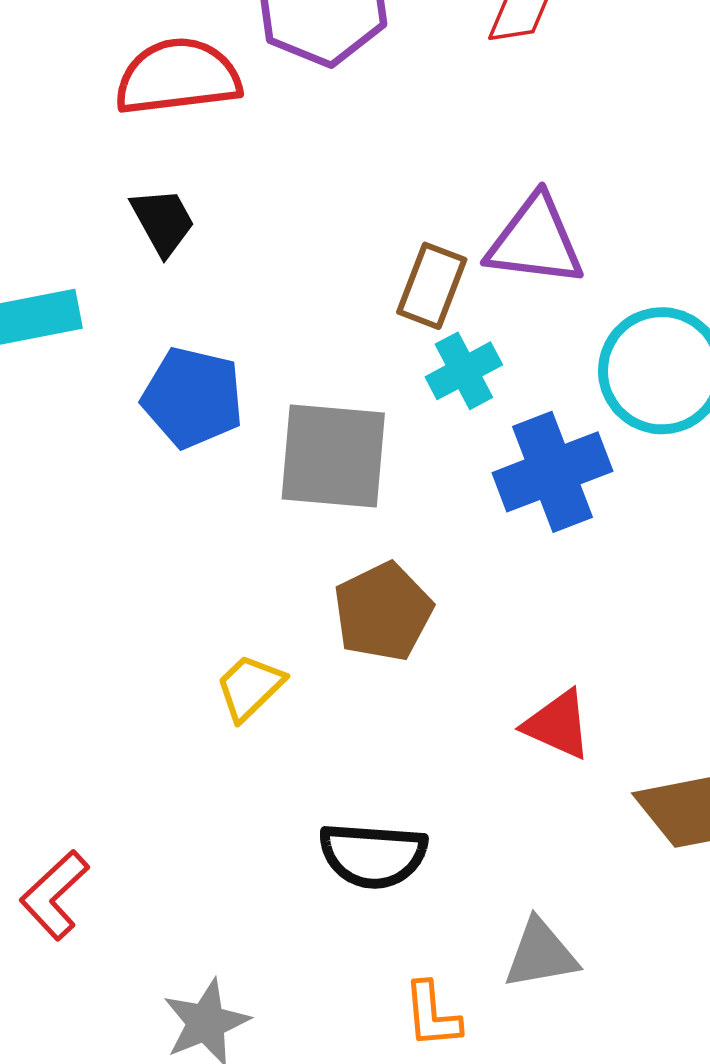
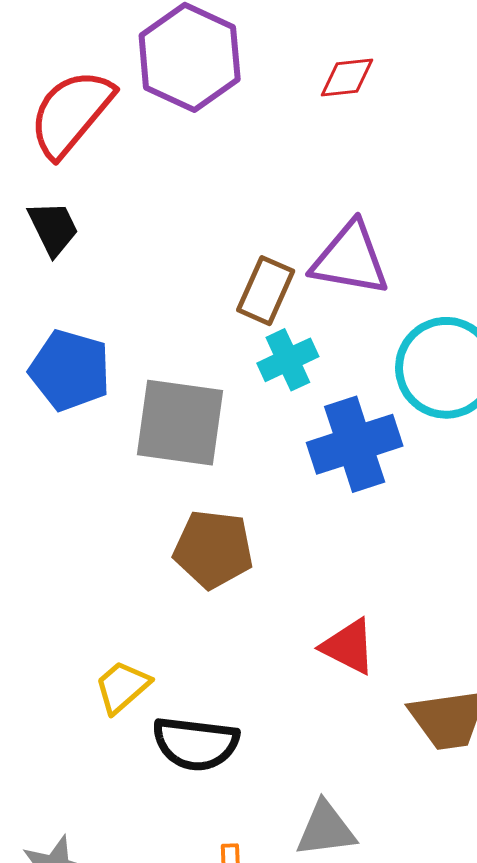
red semicircle: (178, 77) -> (71, 113), turned -46
brown pentagon: (383, 612) -> (213, 549), turned 30
yellow trapezoid: (250, 687) -> (122, 687), moved

